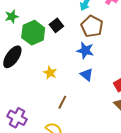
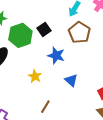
blue star: (85, 50) -> (56, 56), moved

